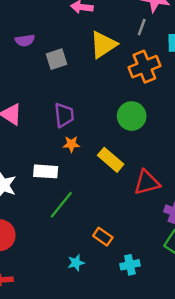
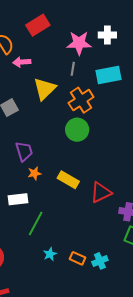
green circle: (132, 116) -> (77, 130), moved
orange rectangle: (103, 237) -> (78, 258), moved
cyan star: (76, 263) -> (50, 254), moved

